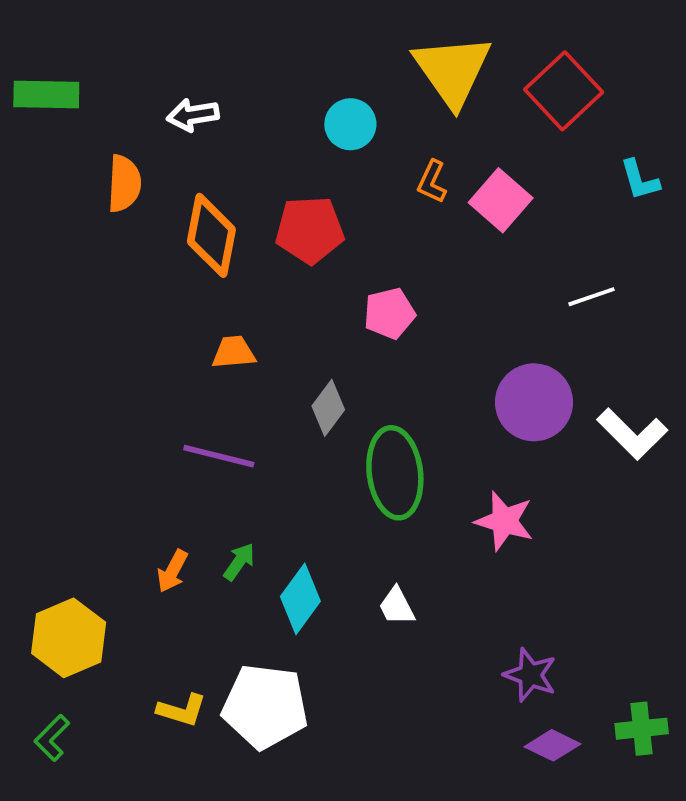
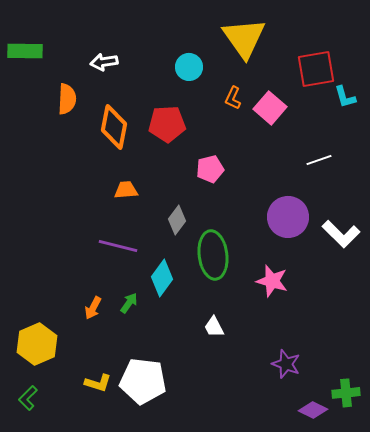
red square: (564, 91) -> (316, 69), moved, turned 33
cyan diamond: (300, 599) -> (162, 278), moved
purple diamond: (553, 745) -> (313, 410), moved

